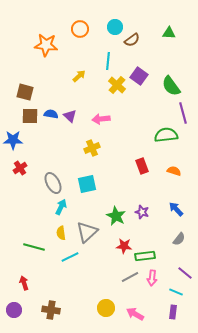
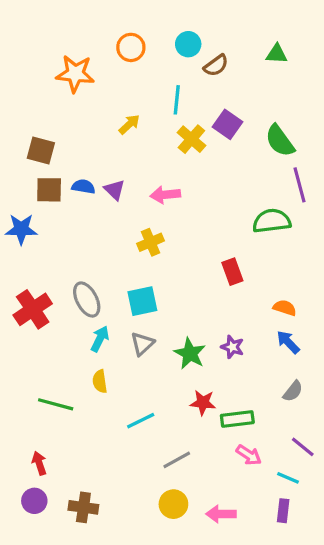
red cross: (20, 168) -> (33, 309), moved, size x1.6
orange semicircle: (174, 171) -> (285, 308), moved
gray triangle: (87, 232) -> (142, 344), moved, size x0.7
cyan line: (70, 257) -> (141, 421), moved
gray line: (130, 277) -> (177, 460), moved
pink arrow: (152, 278) -> (249, 455), turned -63
purple circle: (14, 310) -> (34, 501), moved
pink arrow: (135, 314) -> (221, 514), turned -30

